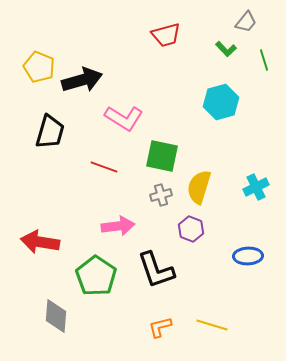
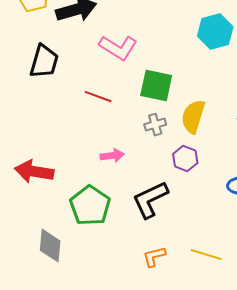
pink arrow: (118, 226) -> (112, 156), size x0.7
black L-shape: (156, 270) -> (150, 200), turned 84

